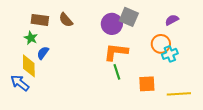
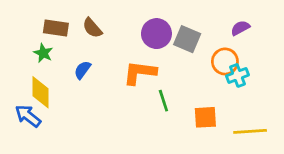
gray square: (129, 17) -> (187, 39), moved
orange L-shape: (116, 52) -> (140, 73), moved
blue semicircle: (43, 53) -> (82, 70), moved

